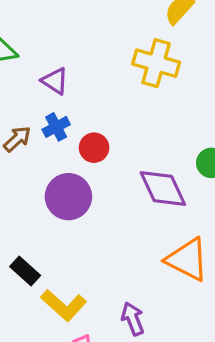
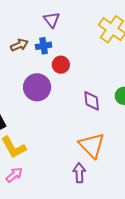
purple diamond: (163, 189) -> (92, 101), size x0.7
purple arrow: (133, 319) -> (79, 173), moved

